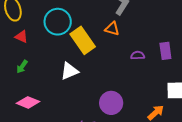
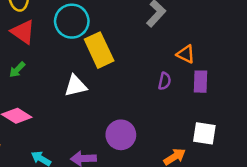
orange triangle: (112, 29) -> (186, 54), moved
red triangle: (21, 37) -> (23, 32), size x1.5
purple semicircle: (138, 55) -> (165, 81), turned 96

